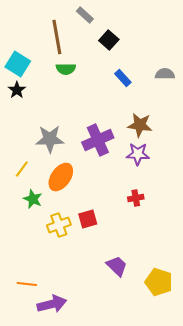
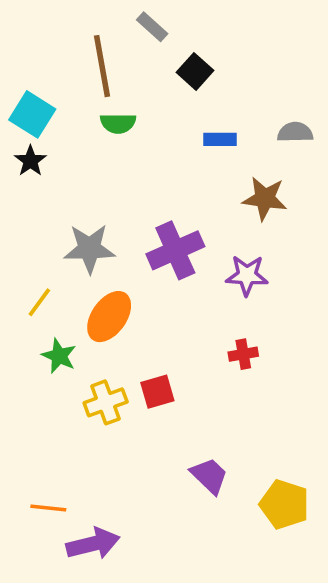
blue rectangle: (123, 78) -> (220, 139), turned -48
brown star: (140, 125) -> (265, 198), moved

